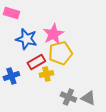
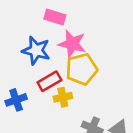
pink rectangle: (11, 13) -> (55, 17), moved
pink star: (53, 34) -> (72, 44), turned -30

